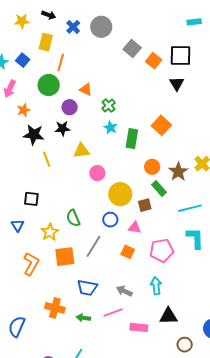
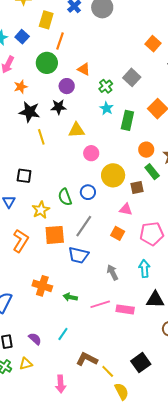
gray square: (132, 49) -> (132, 77), moved
blue circle: (110, 220) -> (88, 192), moved
blue trapezoid: (87, 288) -> (79, 255), moved
gray arrow: (124, 291) -> (112, 272), turned 35
pink line: (113, 313) -> (100, 304), moved

